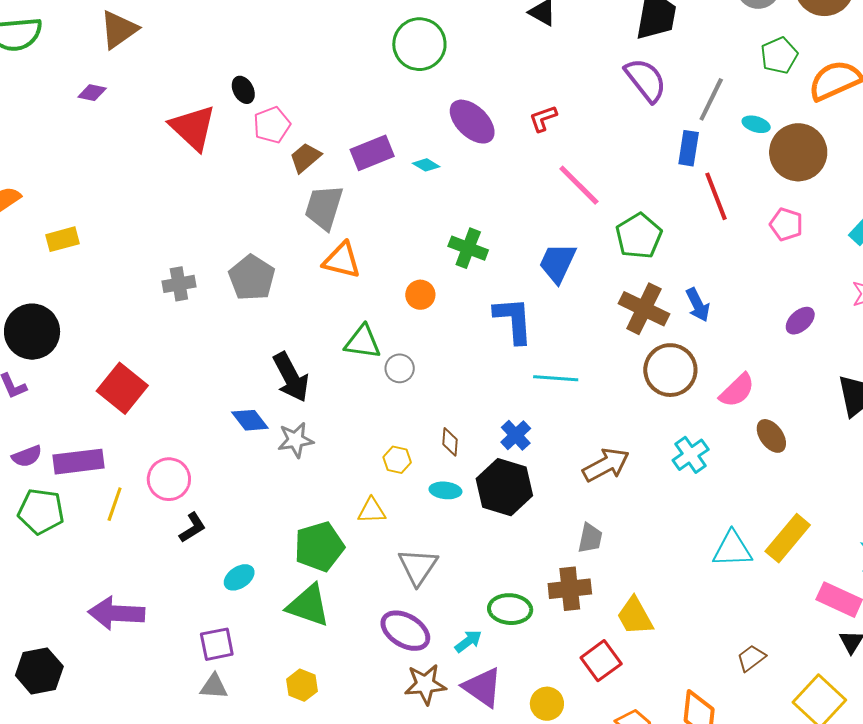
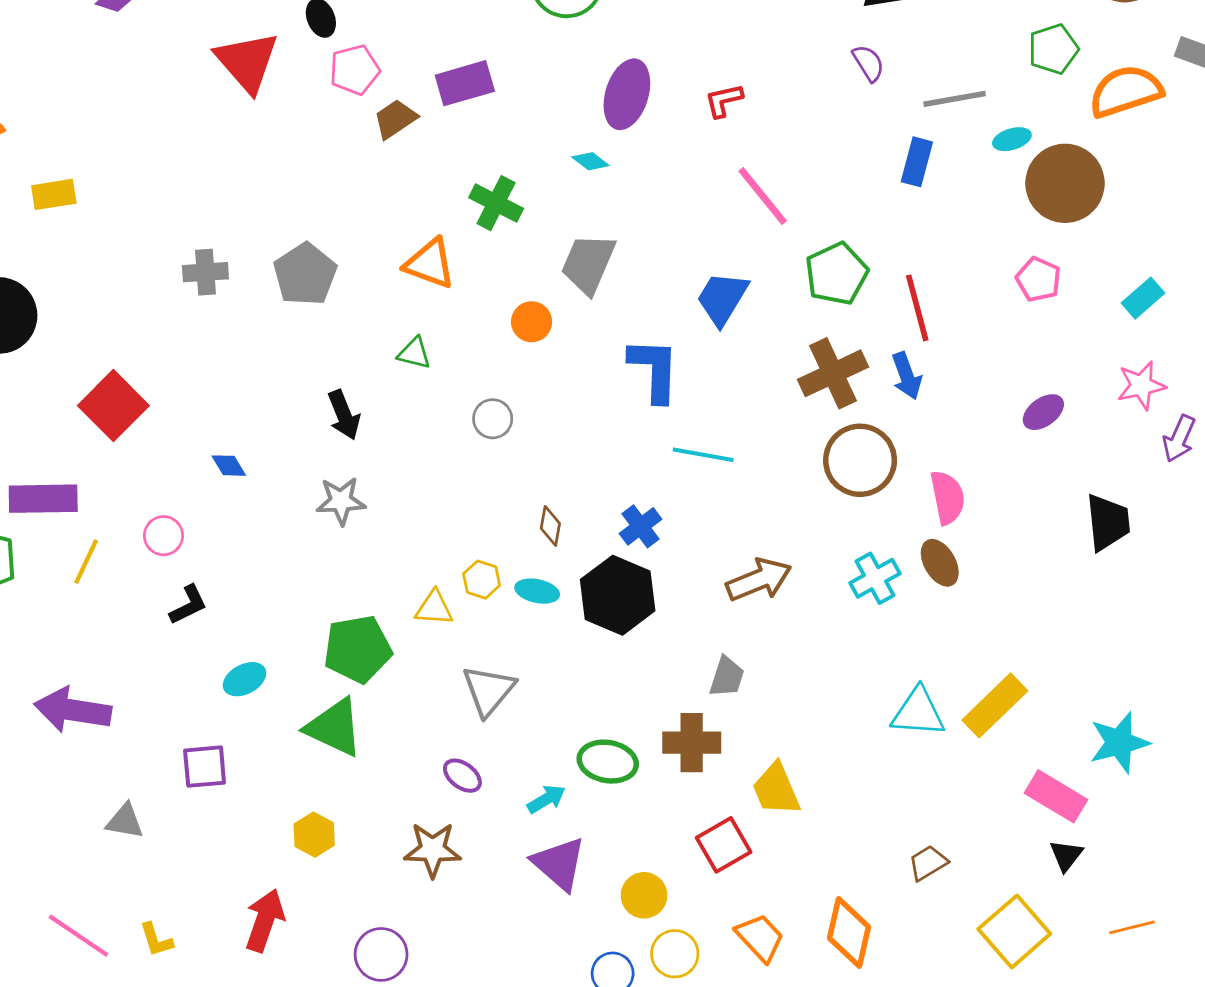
purple semicircle: (646, 80) -> (868, 63), size x0.6
gray line: (711, 99) -> (955, 99), turned 48
purple ellipse: (472, 122) -> (627, 94), turned 57
cyan ellipse: (756, 124) -> (1012, 139), turned -40
purple rectangle: (372, 153) -> (465, 83), moved
cyan diamond: (426, 165) -> (590, 161), moved
red line: (716, 196) -> (917, 308), moved
gray trapezoid: (324, 207) -> (588, 264), moved
green cross: (468, 248) -> (496, 203), moved
brown cross: (644, 309) -> (833, 373), turned 33
green triangle: (363, 342) -> (414, 353), moved, size x0.7
black arrow: (291, 377) -> (344, 415), size x0.7
pink semicircle: (737, 390) -> (947, 497), turned -63
blue diamond: (250, 420) -> (229, 466), moved, size x0.7
brown ellipse: (771, 436) -> (940, 563), moved
yellow hexagon: (397, 460) -> (482, 580), moved
pink circle: (169, 479) -> (163, 536), size x0.7
purple ellipse: (405, 631) -> (462, 776), size x0.6
brown star: (425, 684) -> (433, 850), moved
gray triangle: (214, 686) -> (125, 821), moved

